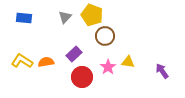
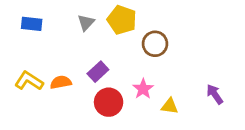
brown circle: (105, 36) -> (155, 44), moved
yellow triangle: (128, 62) -> (170, 106), moved

